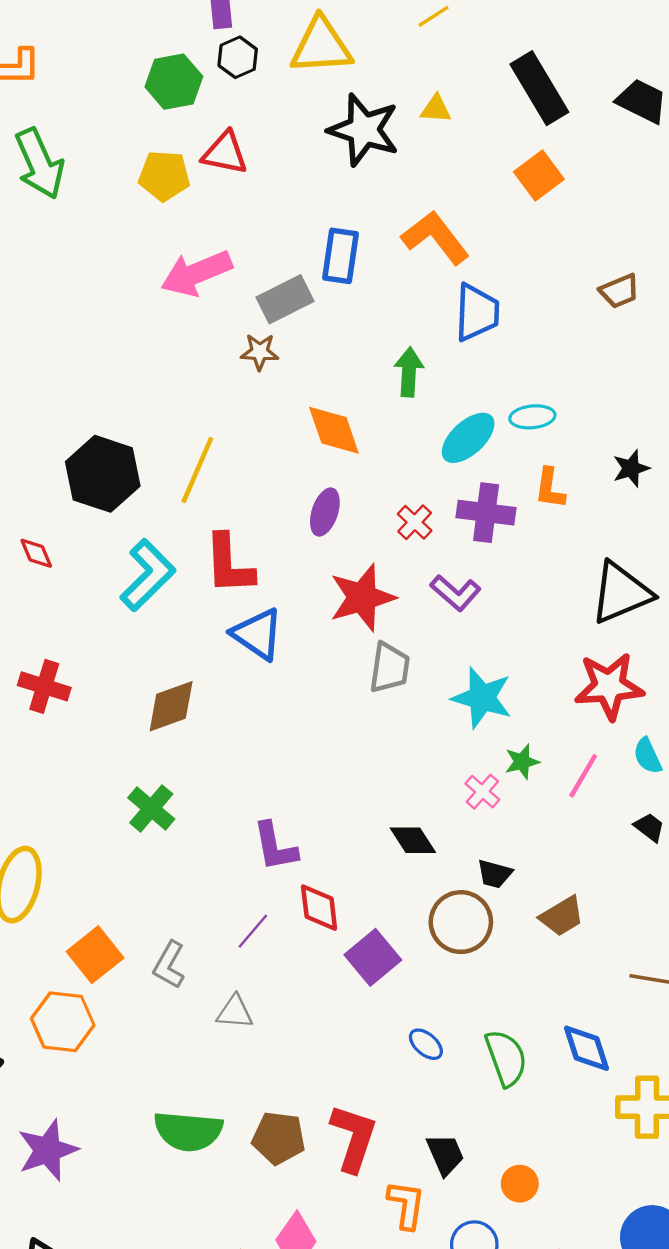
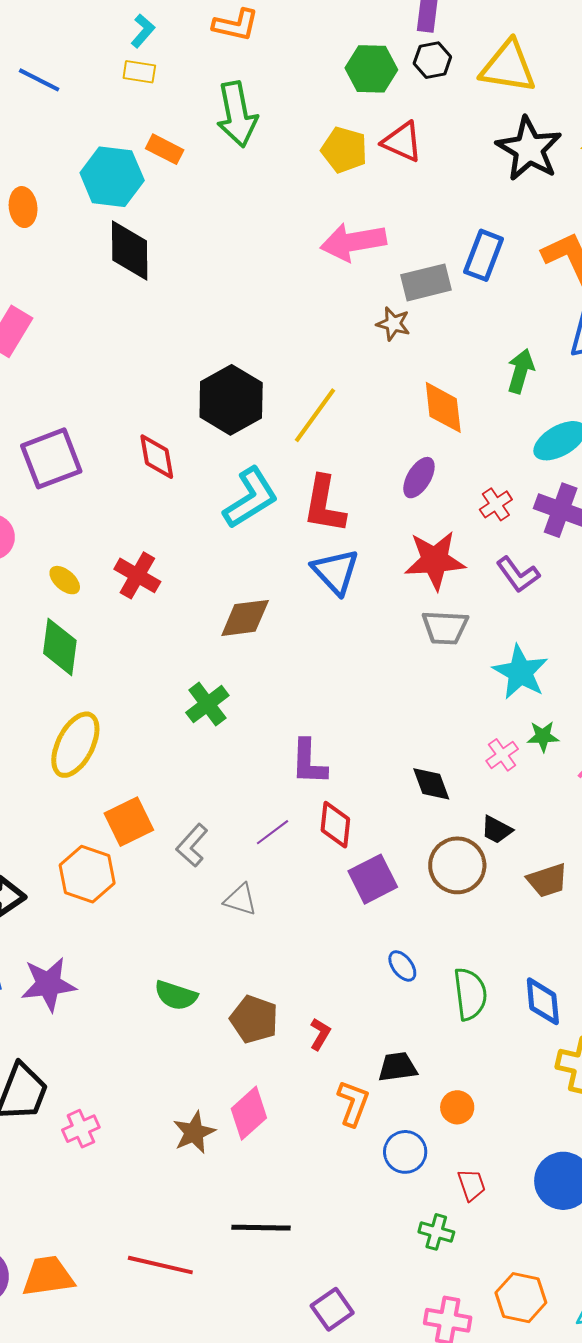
red diamond: (36, 553) -> (157, 457), size x1.4
gray trapezoid: (390, 668) -> (445, 627), turned 72
green semicircle: (188, 1131) -> (176, 995), size x0.7
red L-shape: (354, 1138) -> (320, 1034), size x0.5
black trapezoid: (445, 1155) -> (398, 1067), turned -87

